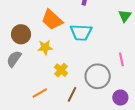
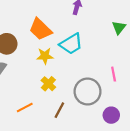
cyan trapezoid: (81, 32) -> (71, 44), turned -35
yellow star: (45, 47) -> (45, 56), moved

